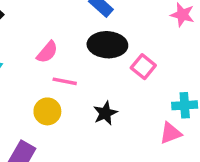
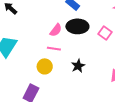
pink semicircle: (47, 52) -> (56, 30), moved
pink square: (143, 67) -> (105, 33), moved

